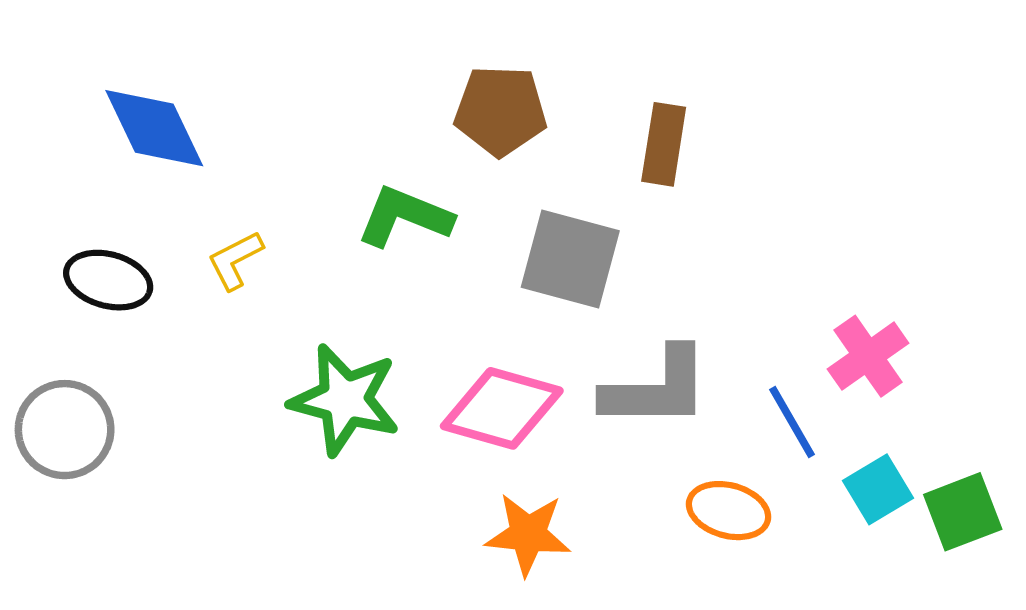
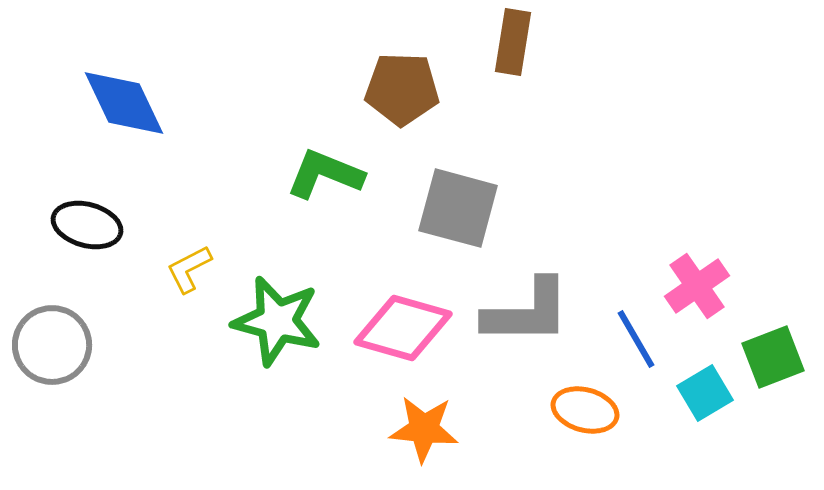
brown rectangle: (664, 144) -> (513, 42), moved
yellow L-shape: (235, 260) -> (189, 269), moved
green square: (963, 512) -> (773, 357), moved

